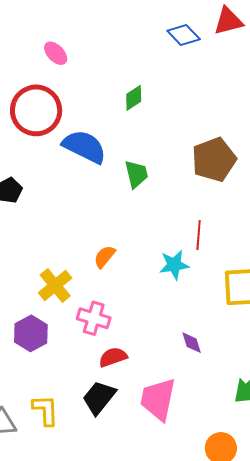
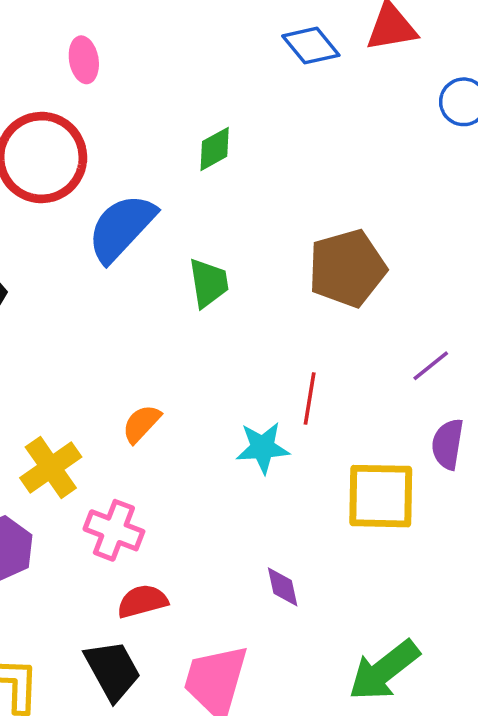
pink ellipse: (56, 53) -> (84, 60), turned 30
blue semicircle: (84, 147) -> (121, 228), turned -78
black trapezoid: (99, 398) -> (112, 670), turned 108

